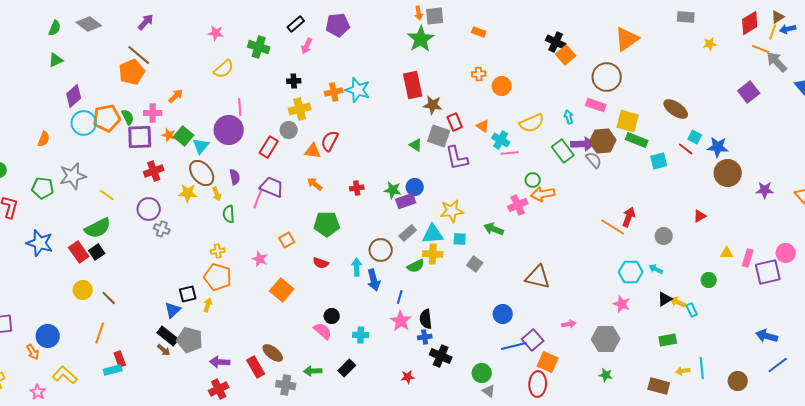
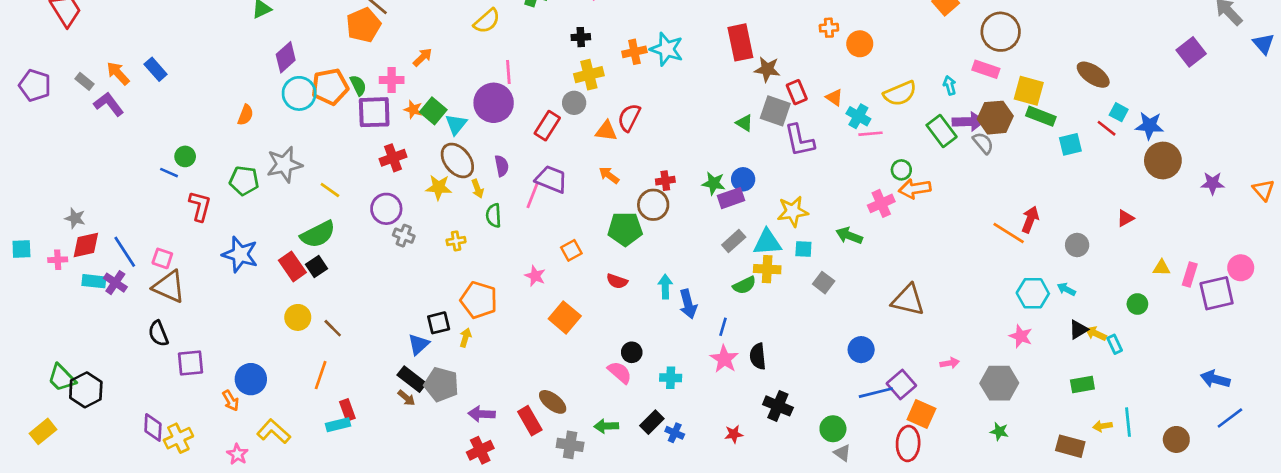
brown circle: (381, 250) -> (653, 205), moved
yellow cross: (218, 251) -> (456, 241), moved
blue cross: (425, 337) -> (675, 433), moved, turned 32

